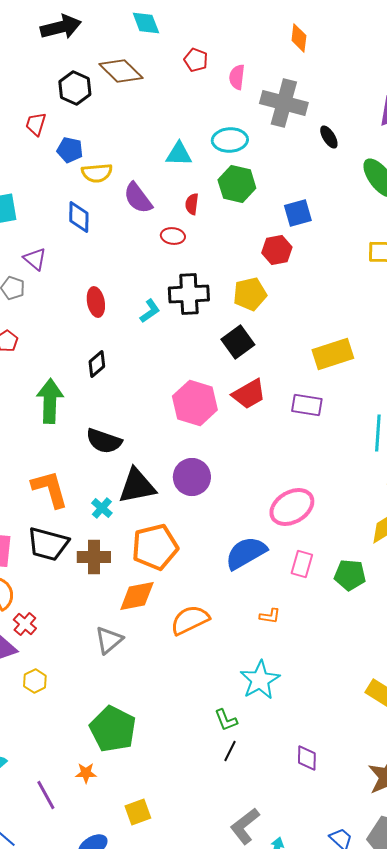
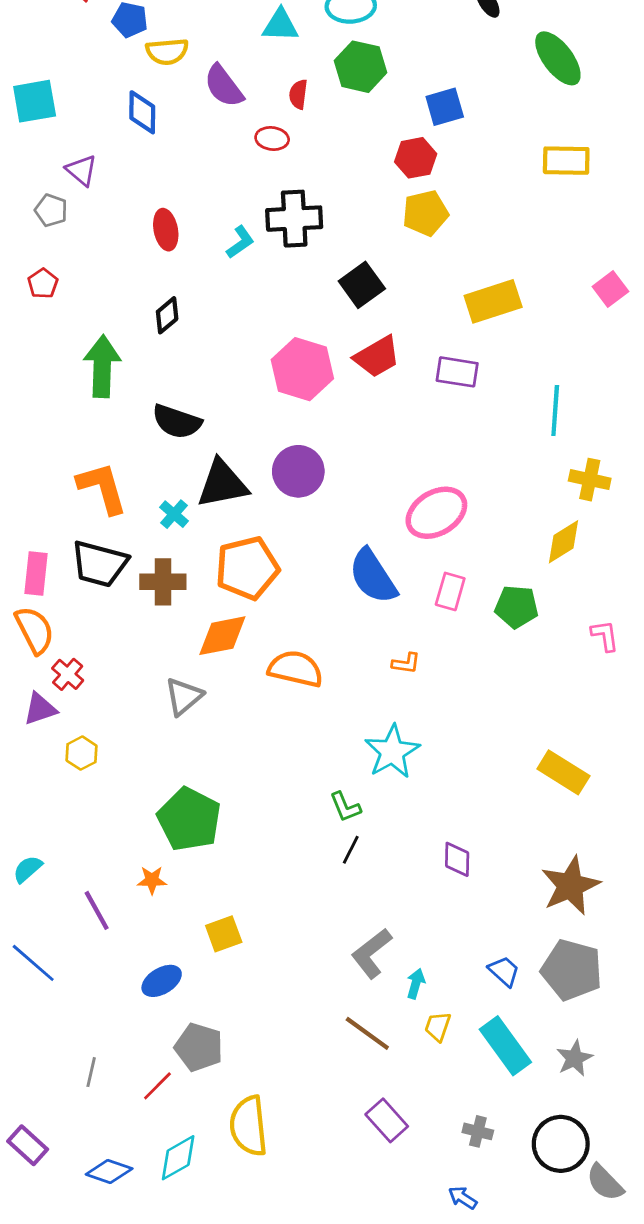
yellow pentagon: (250, 294) -> (425, 213), moved
blue semicircle: (246, 553) -> (373, 576), turned -93
orange semicircle: (190, 620) -> (296, 669), turned 39

